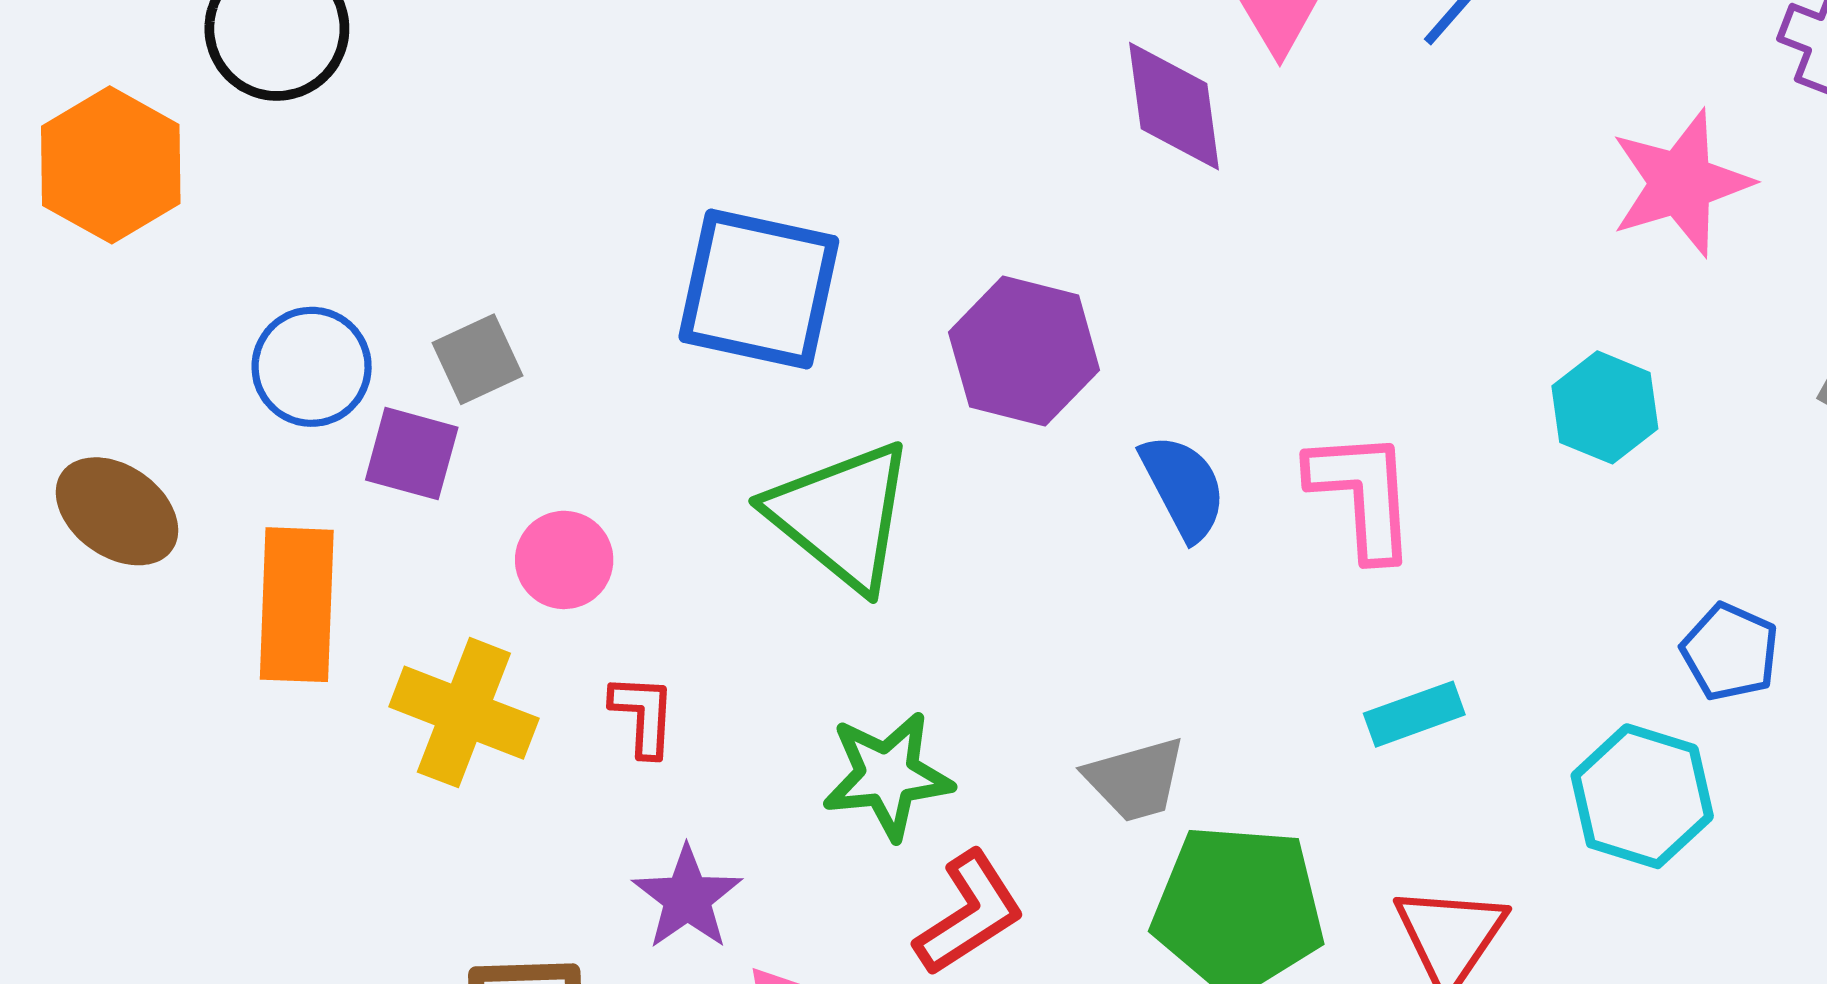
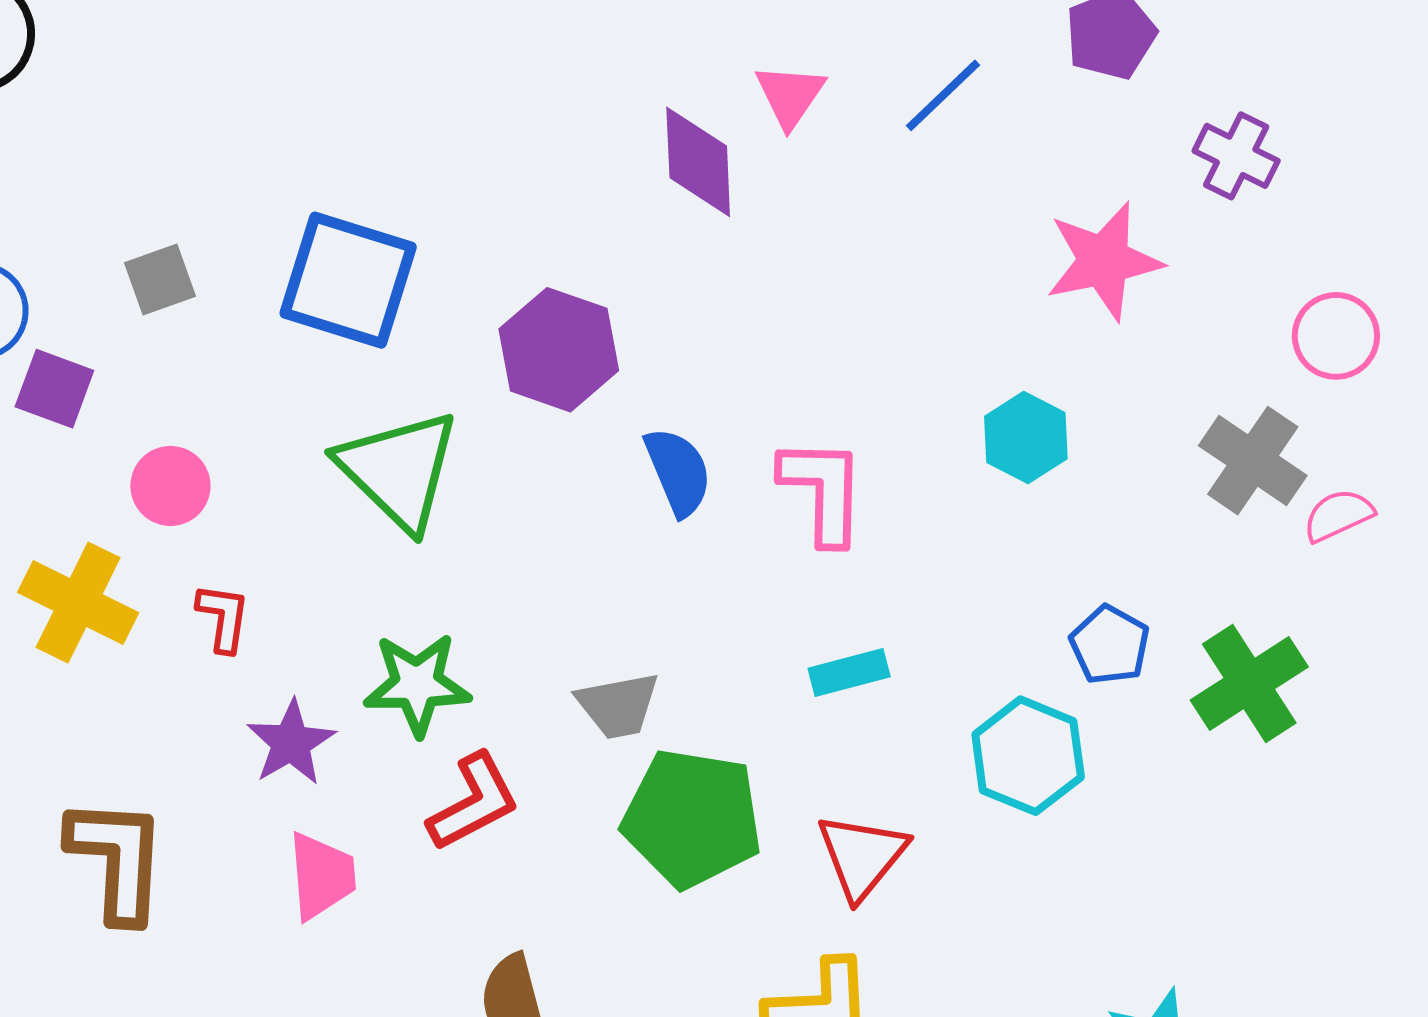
gray square: (477, 359) -> (160, 280), moved
purple star: (687, 898) -> (291, 743), moved

